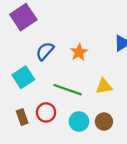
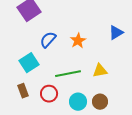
green line: (68, 90) -> (68, 74), turned -30
brown rectangle: (22, 117) -> (23, 91), moved

